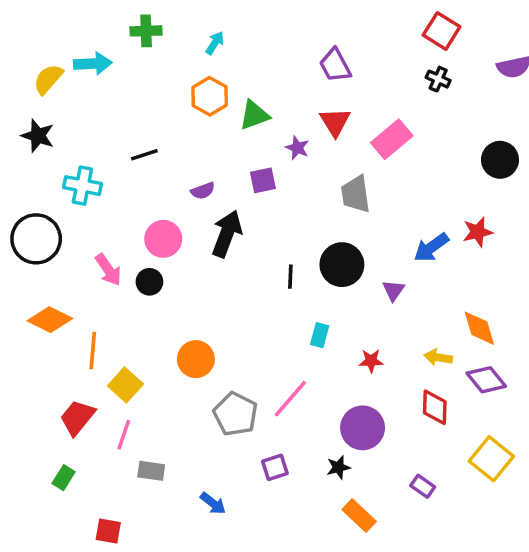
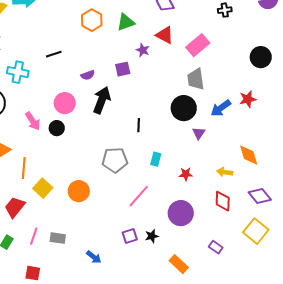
black cross: (438, 79) -> (225, 10), turned -32
green triangle: (254, 115) -> (126, 22), moved
red triangle: (335, 122) -> (165, 35), turned -30
gray trapezoid: (356, 194) -> (196, 79), moved
black circle: (342, 265) -> (184, 108), moved
orange circle: (196, 359) -> (79, 191), moved
purple diamond: (486, 380) -> (260, 196), moved
gray pentagon: (235, 414) -> (115, 160), moved, turned -30
pink line: (124, 435) -> (34, 236), moved
black star: (338, 467) -> (152, 236), moved

